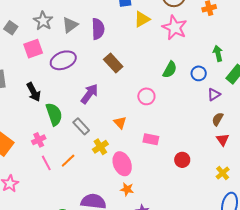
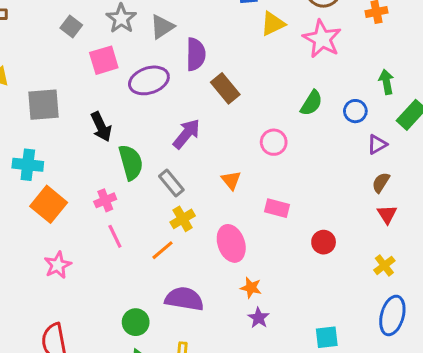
purple semicircle: (98, 29) -> (196, 54), moved
yellow cross: (100, 147) -> (183, 219), moved
orange line: (68, 161) -> (163, 250), moved
orange star: (127, 189) -> (251, 288), moved

